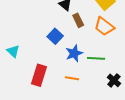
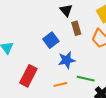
green line: (96, 58) -> (86, 79), moved
orange line: (72, 78) -> (60, 84), turned -32

